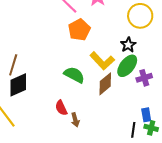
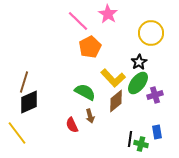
brown arrow: (75, 120) -> (90, 116), moved
green cross: (151, 128) -> (141, 144), moved
black line: (133, 130) -> (130, 139), moved

